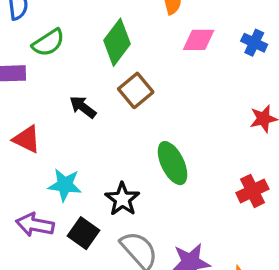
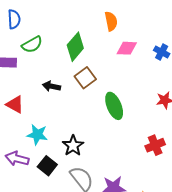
black arrow: (83, 107) -> (51, 86), turned -30
green ellipse: (172, 163) -> (114, 106), moved

